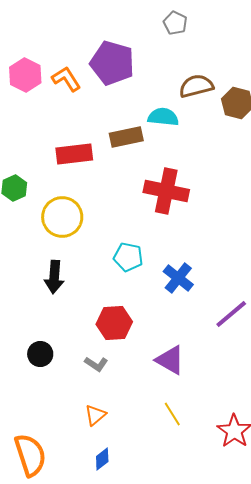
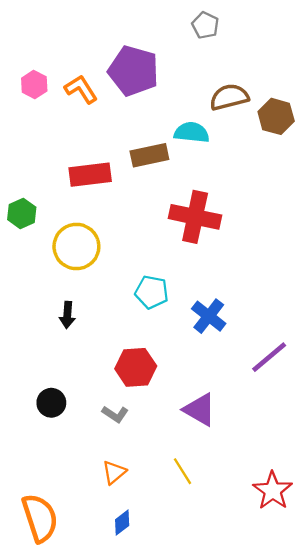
pink hexagon: (25, 75) -> (34, 85), size x0.7
black arrow: (54, 277) -> (67, 315), size x0.7
yellow line: (172, 414) -> (182, 471), moved

